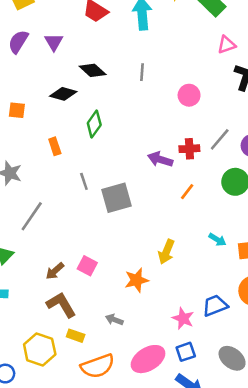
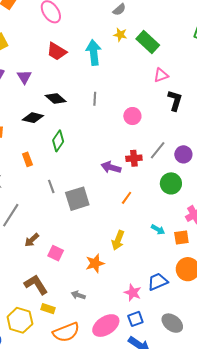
orange line: (187, 192) -> (127, 198), moved
brown arrow: (55, 271) -> (32, 240), moved

